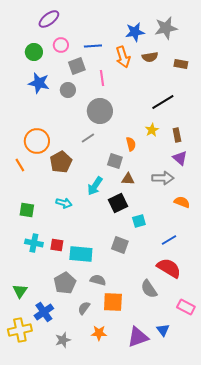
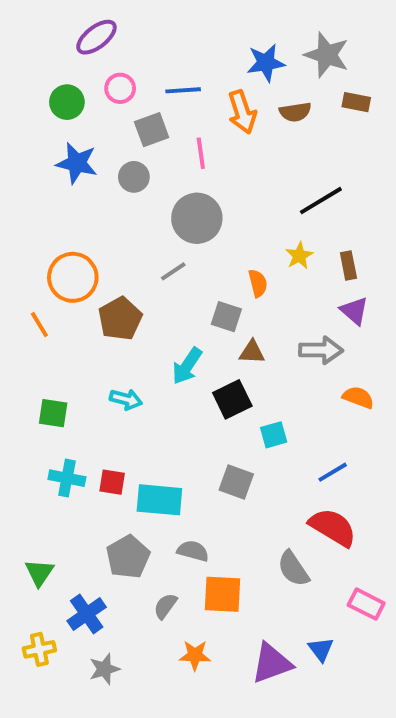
gray star: (166, 28) -> (327, 55), turned 30
brown rectangle: (181, 64) -> (356, 102), moved
yellow cross: (20, 330) -> (39, 649), size x0.7
gray star: (63, 340) -> (104, 669), moved

